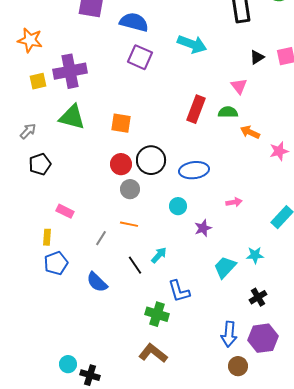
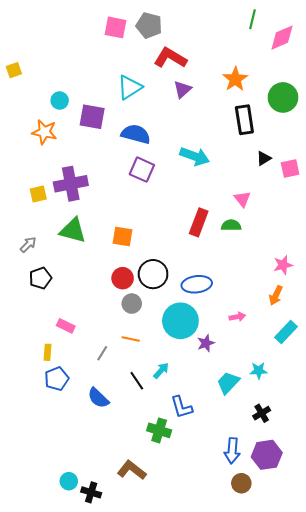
orange star: (30, 40) -> (44, 132), moved
black triangle: (257, 57) -> (264, 158), moved
orange arrow: (250, 132) -> (276, 295), moved, turned -90
cyan circle: (178, 206) -> (180, 321), size x2.0
brown L-shape: (153, 353) -> (132, 470), moved

